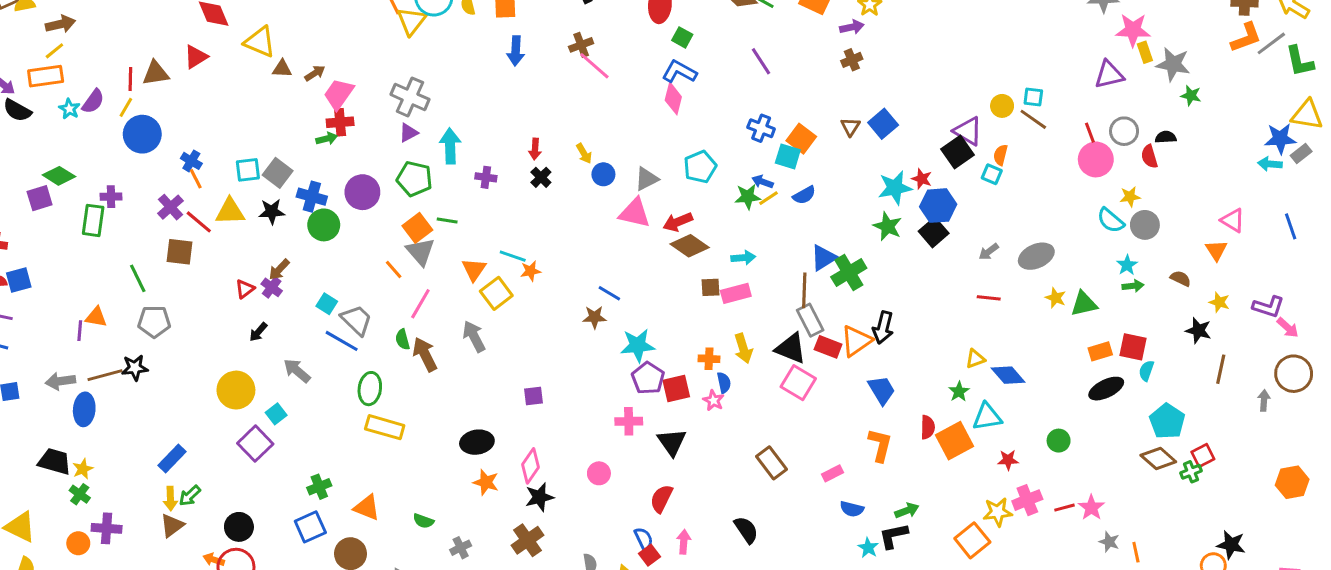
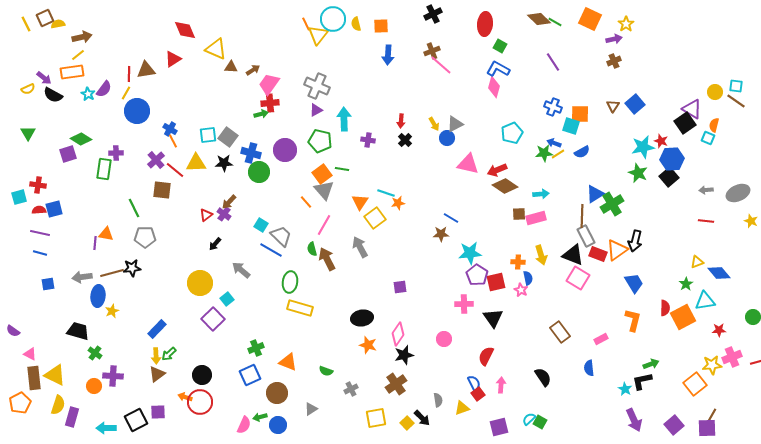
orange square: (801, 139) -> (580, 114), turned -36
gray triangle: (647, 179) -> (455, 124), moved
gray arrow: (989, 252) -> (706, 190), turned 32
yellow star: (83, 469) -> (112, 311), moved
blue semicircle: (852, 509) -> (589, 368), moved, turned 70

